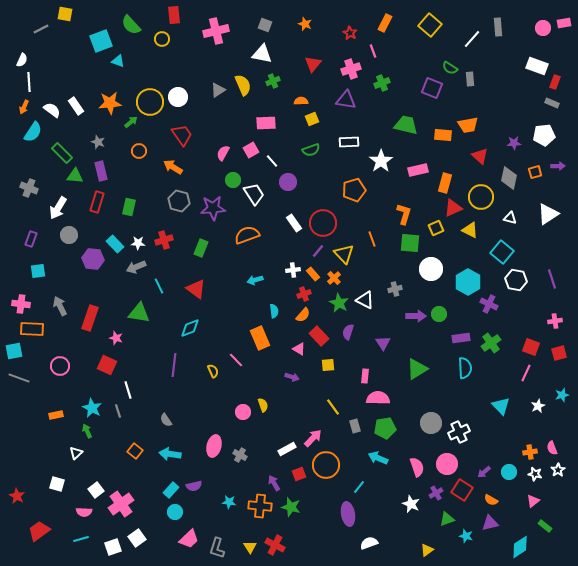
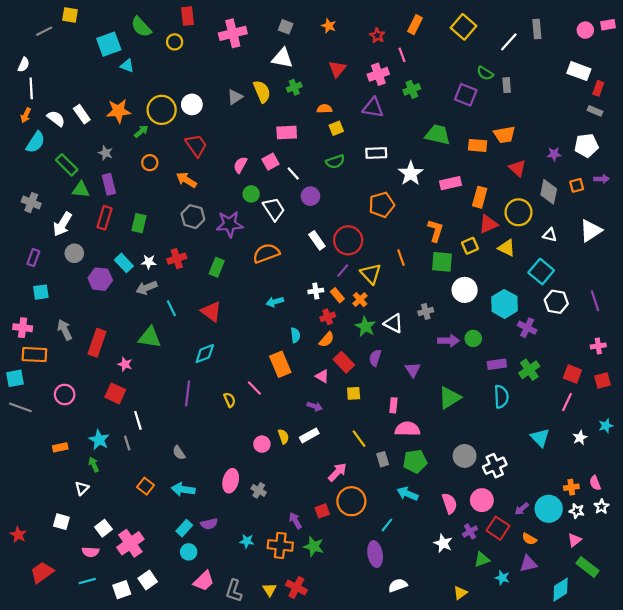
white rectangle: (287, 449) -> (309, 435), moved
cyan circle: (509, 472) -> (549, 509), size x1.6
green rectangle: (545, 526) -> (587, 567), size x1.5

